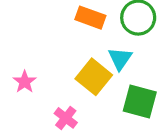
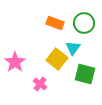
pink star: (25, 82) -> (15, 62), size x1.5

